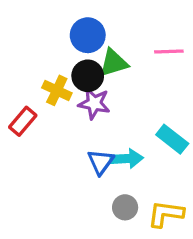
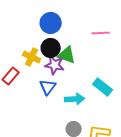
green triangle: (114, 63) -> (67, 55), moved, turned 36
blue triangle: (101, 162) -> (48, 87), moved

